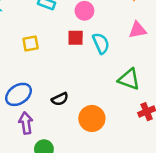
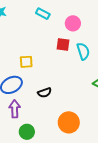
yellow square: (31, 43) -> (26, 62), moved
orange circle: (92, 118) -> (69, 122), moved

